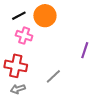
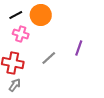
gray line: (53, 76) -> (49, 58), moved
gray arrow: (18, 89) -> (15, 85), turned 144

